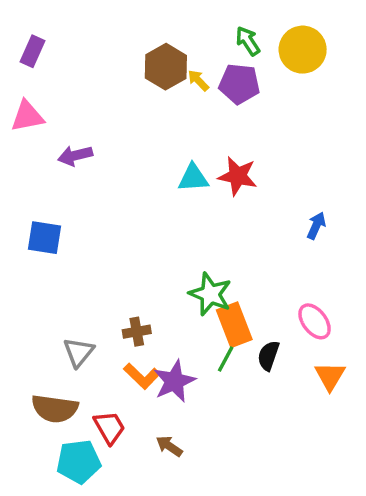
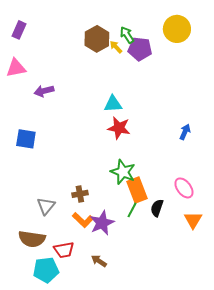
green arrow: (248, 41) -> (127, 35), moved
red star: (238, 176) -> (119, 128), moved
red trapezoid: (109, 427) -> (64, 250), turned 110

